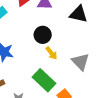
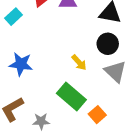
black circle: (43, 35) -> (108, 44), moved

